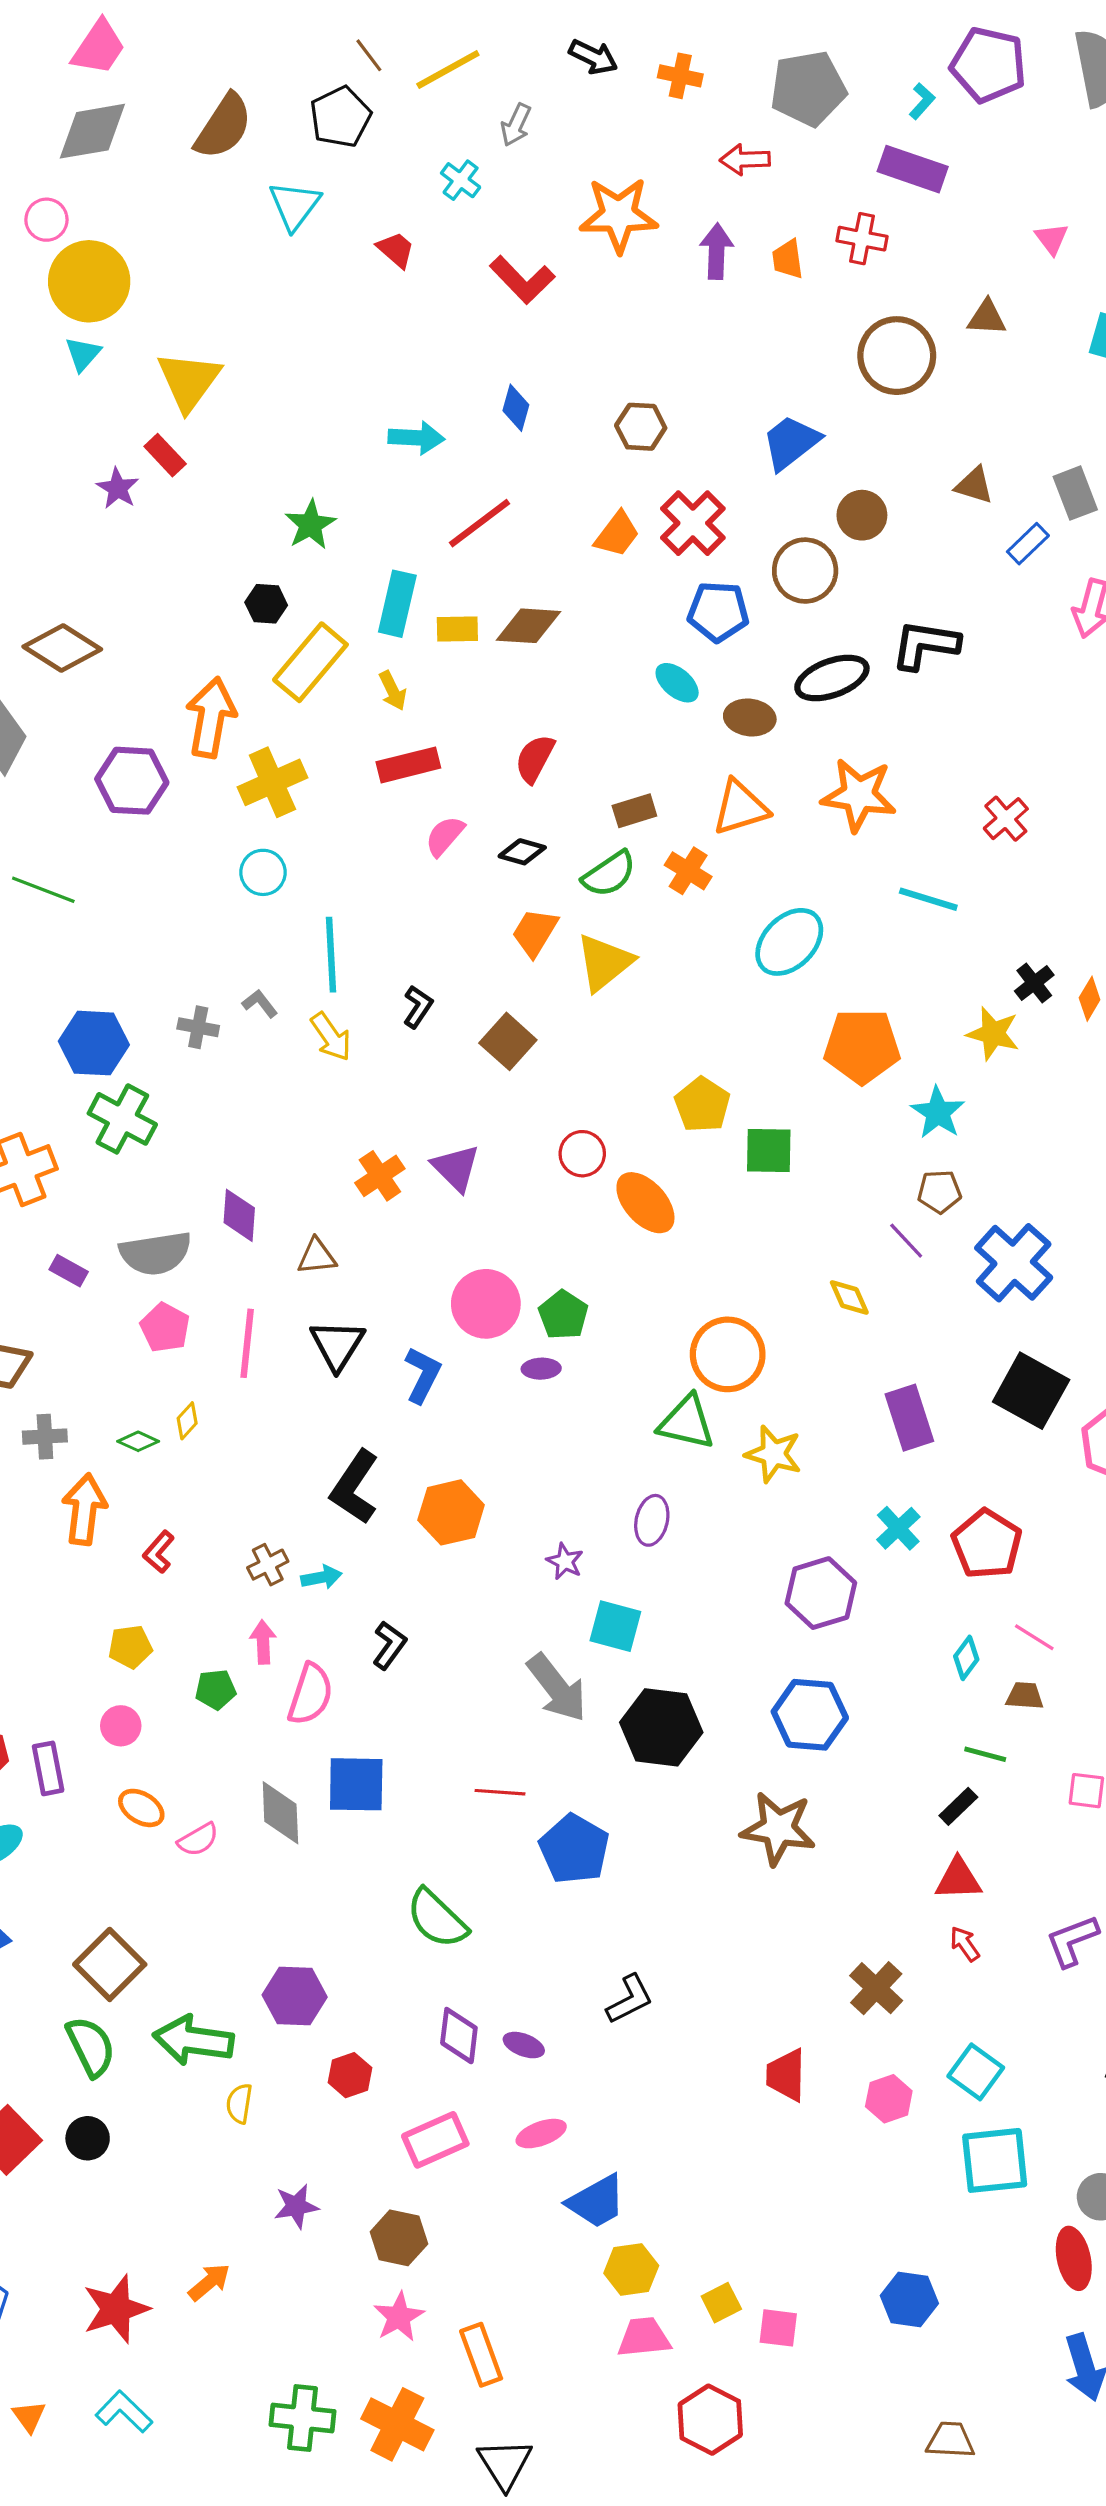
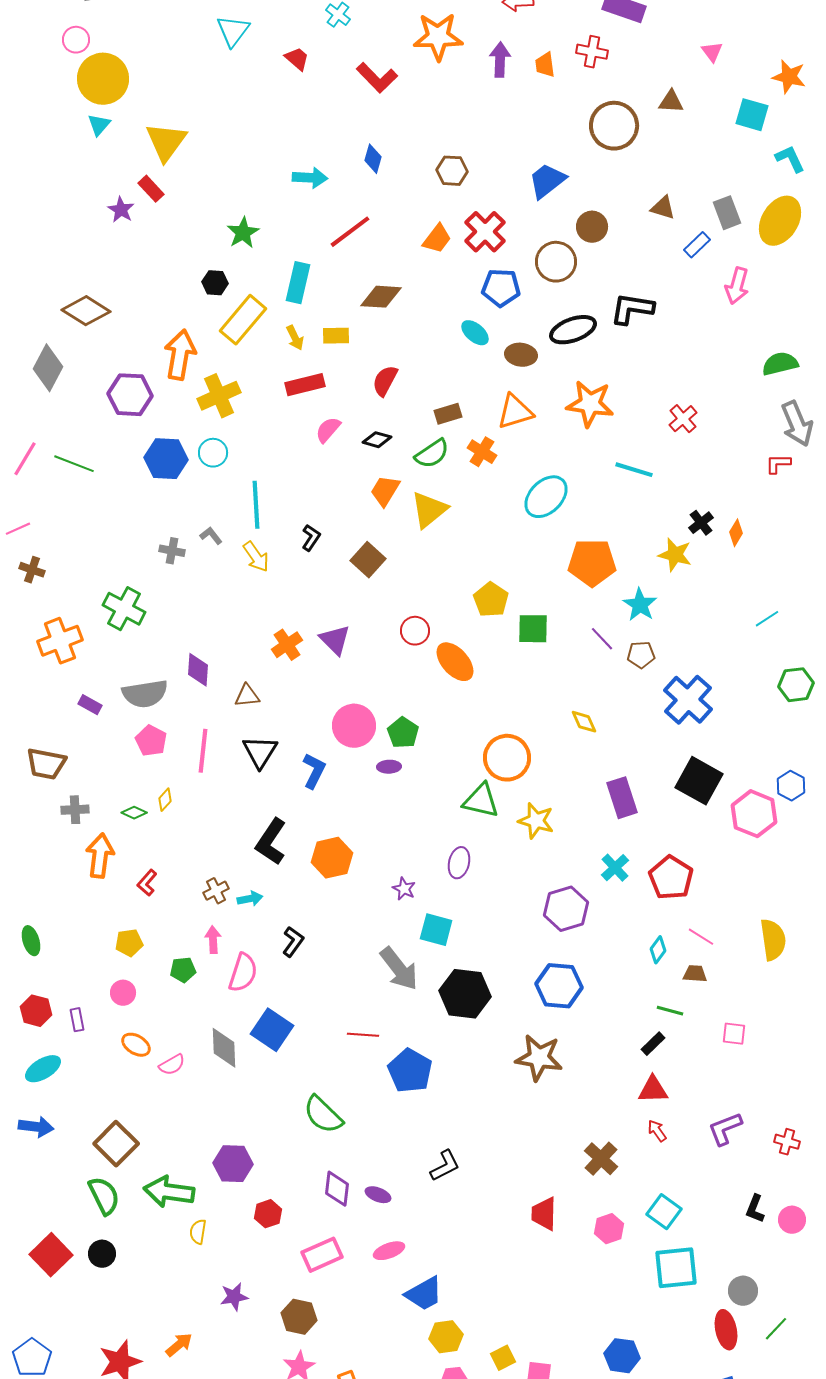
yellow rectangle: (457, 629) -> (336, 336), moved
blue hexagon: (94, 1043) -> (166, 459), moved
purple line: (906, 1241) -> (602, 639), moved
purple rectangle: (48, 1768) -> (77, 1020), size x0.7
blue square: (356, 1784) -> (272, 1030), turned 33

